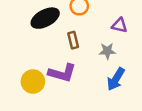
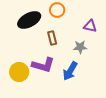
blue arrow: (116, 79) -> (70, 71), moved

